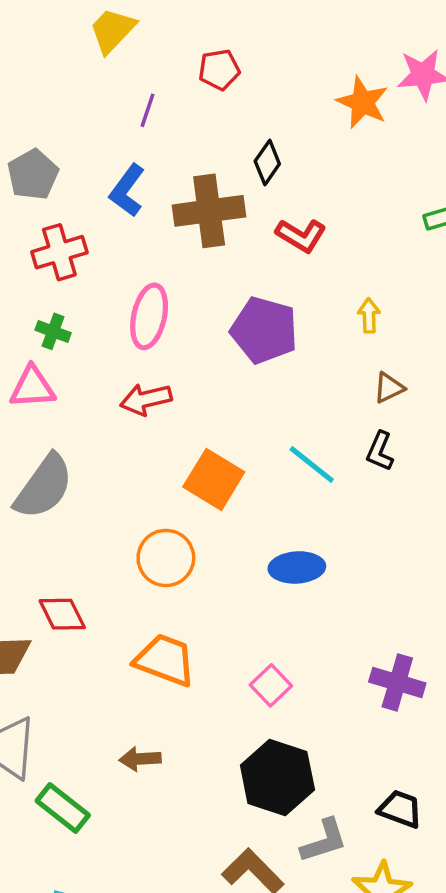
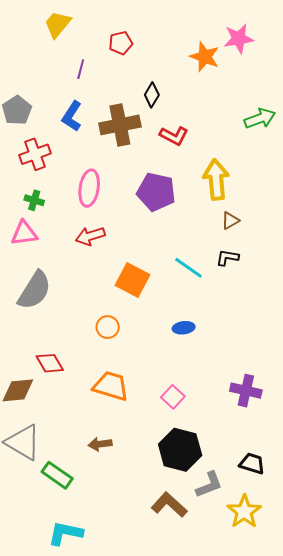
yellow arrow: (369, 316) -> (216, 180), size x2.0
black L-shape: (380, 451) -> (227, 258), turned 80
orange circle: (166, 558) -> (108, 327), size x0.7
blue ellipse: (297, 567) -> (184, 328), size x0.7

